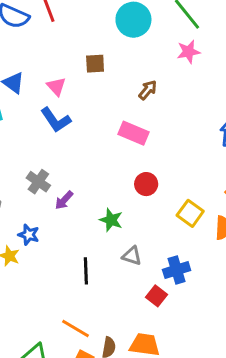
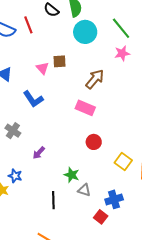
pink triangle: (56, 86) -> (42, 68), moved
brown arrow: (148, 90) -> (95, 79), size x1.5
gray cross: (38, 182) -> (13, 131), moved
green star: (111, 220) -> (72, 175), moved

